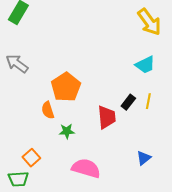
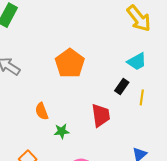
orange pentagon: (66, 87) -> (70, 63), moved
black rectangle: (128, 102) -> (122, 86), moved

